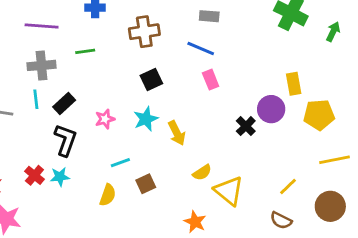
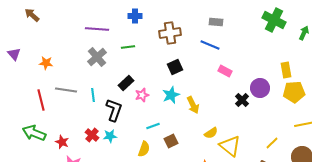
gray cross: (42, 65) -> (97, 57), turned -36
pink rectangle: (211, 80) -> (225, 71), moved, turned -40
yellow rectangle: (294, 84) -> (286, 70), moved
cyan line: (36, 99) -> (93, 95), moved
black rectangle: (64, 103) -> (126, 83), moved

